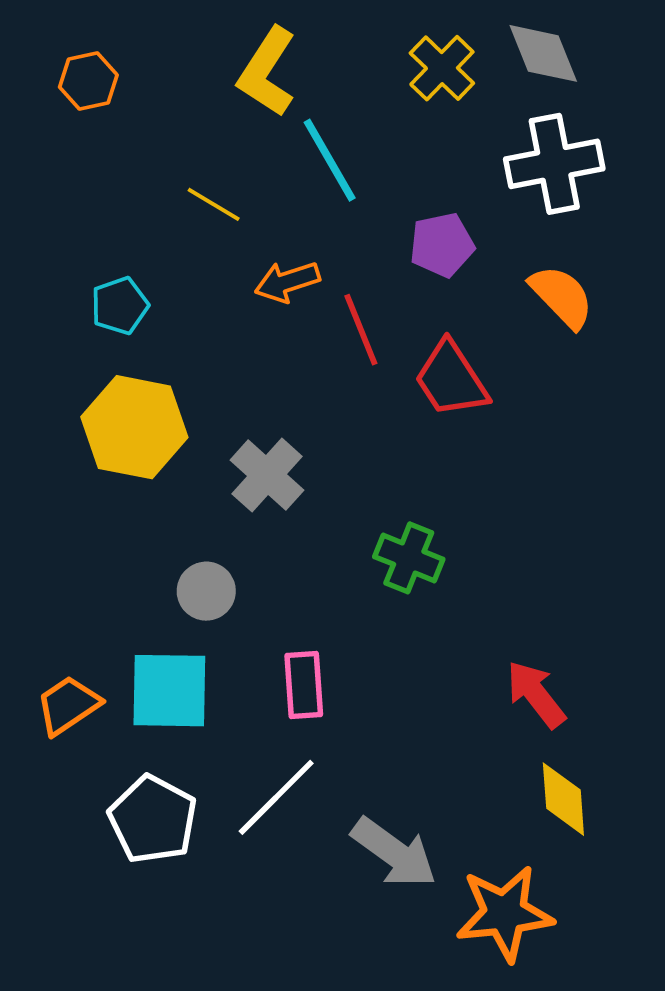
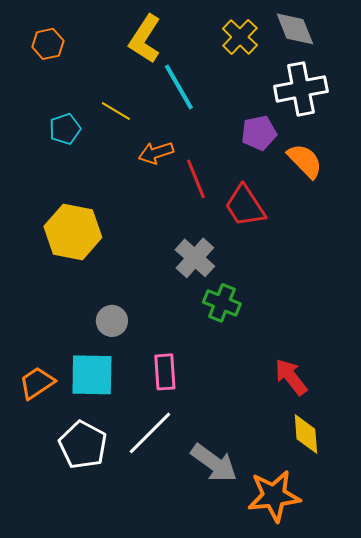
purple pentagon: (442, 245) -> (259, 133), moved
cyan pentagon: (120, 306) -> (65, 129), moved
gray cross: (267, 475) -> (195, 258), moved

